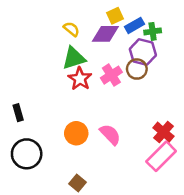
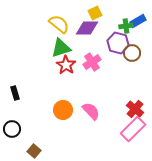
blue rectangle: (134, 25) -> (138, 21), moved
yellow semicircle: (71, 29) -> (59, 24), size x1.5
brown circle: (137, 69) -> (132, 53), moved
black circle: (27, 154) -> (12, 129), moved, size x0.7
brown square: (77, 183) -> (34, 151), moved

